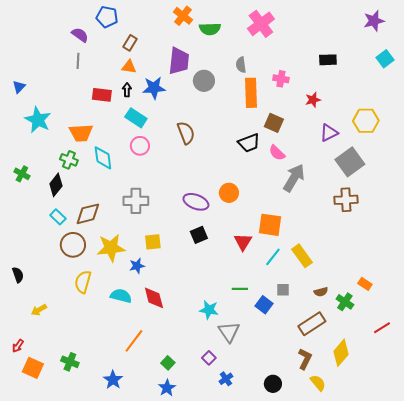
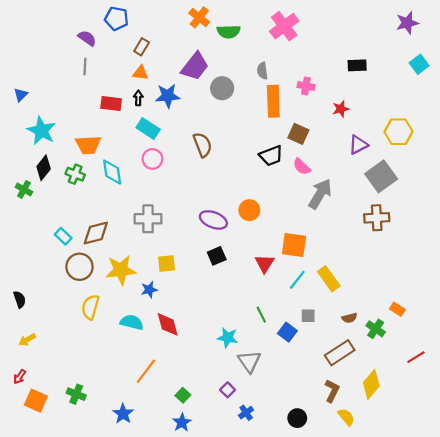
purple trapezoid: (179, 61) -> (195, 66), turned 32
black diamond: (56, 185) -> (44, 168), moved
green line: (240, 289) -> (261, 315), turned 63
yellow arrow: (39, 310) -> (27, 340), moved

